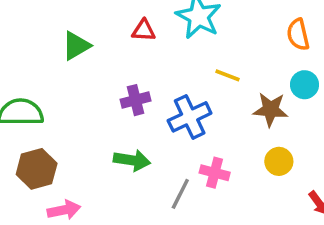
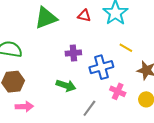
green triangle: (76, 46) -> (46, 18), size x1.4
pink cross: (215, 173) -> (118, 91), moved

